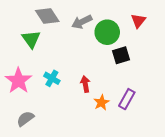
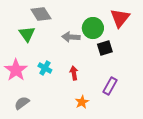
red triangle: (138, 21) -> (120, 18), size x1.5
gray arrow: (82, 22) -> (71, 37), moved, turned 30
orange star: (101, 102) -> (82, 102), moved

